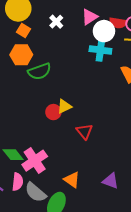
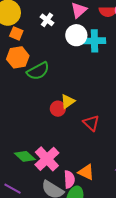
white circle: (104, 31) -> (76, 35), moved
pink semicircle: (18, 182) -> (69, 179), moved

